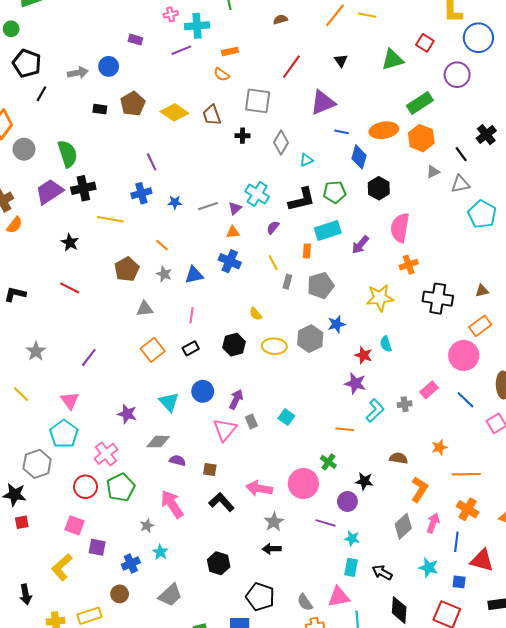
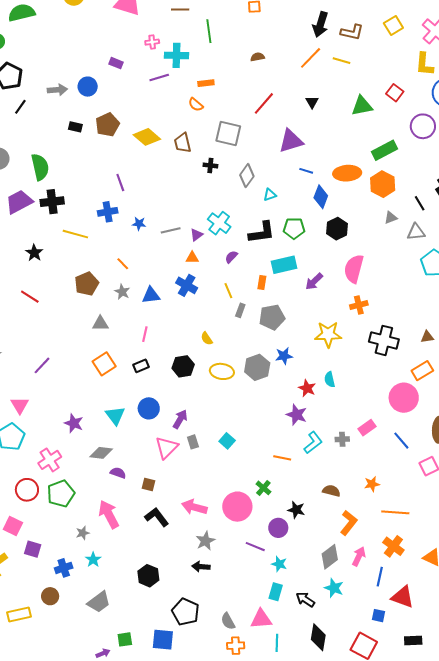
cyan star: (429, 568) -> (334, 588), moved

